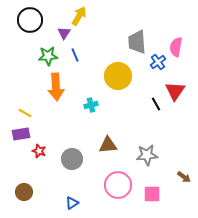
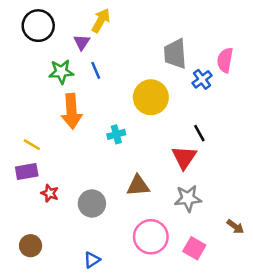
red triangle: (175, 91) -> (184, 157), moved
pink square: (152, 194) -> (194, 248), turned 30

